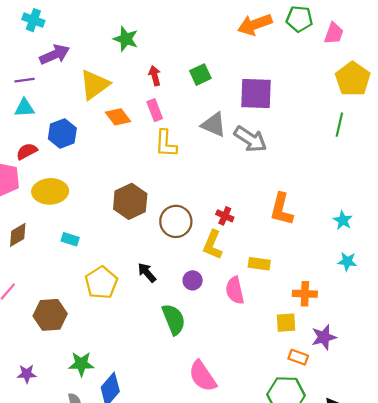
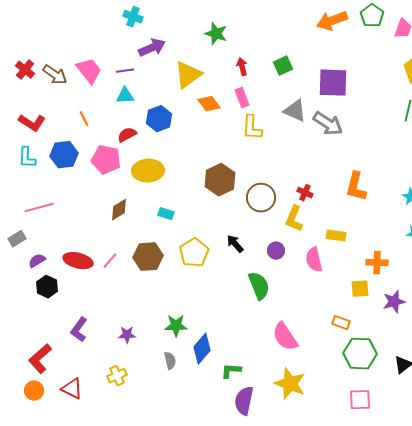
green pentagon: (299, 19) -> (372, 16), turned 30
brown hexagon: (50, 315) -> (148, 257), moved
orange rectangle: (298, 357) -> (341, 323), moved

